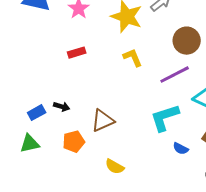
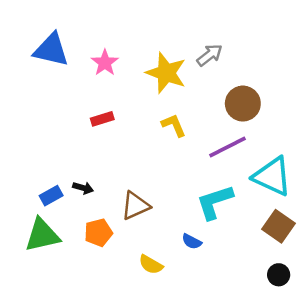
green triangle: (30, 144) -> (42, 235), size x1.4
blue semicircle: (181, 149) -> (192, 242), moved

